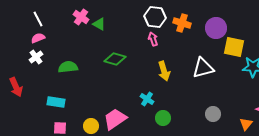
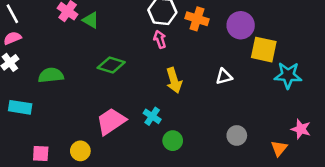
white triangle: (203, 68) -> (224, 77), size x0.6
cyan rectangle: (56, 102) -> (20, 107), moved
pink trapezoid: (115, 119) -> (111, 121), moved

